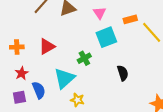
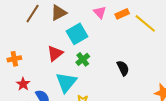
pink triangle: (100, 13) -> (100, 12), moved
cyan square: (106, 37) -> (77, 34), moved
red triangle: (47, 46) -> (55, 53), moved

